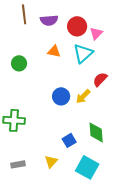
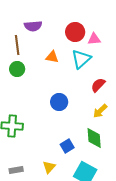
brown line: (24, 14) -> (17, 45), moved
purple semicircle: (49, 20) -> (33, 26), moved
pink triangle: (96, 33) -> (94, 39), turned 40
yellow arrow: (83, 96) -> (100, 111), moved

